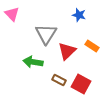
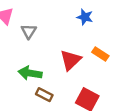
gray triangle: (46, 34) -> (29, 31), moved, size x0.6
brown rectangle: (59, 80) -> (44, 95), moved

